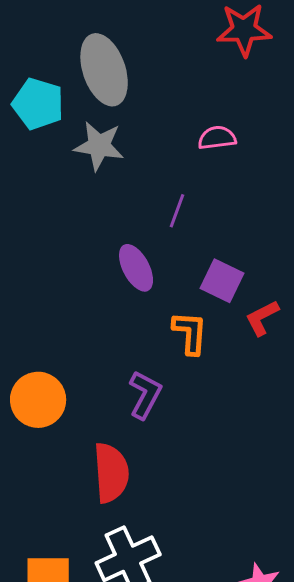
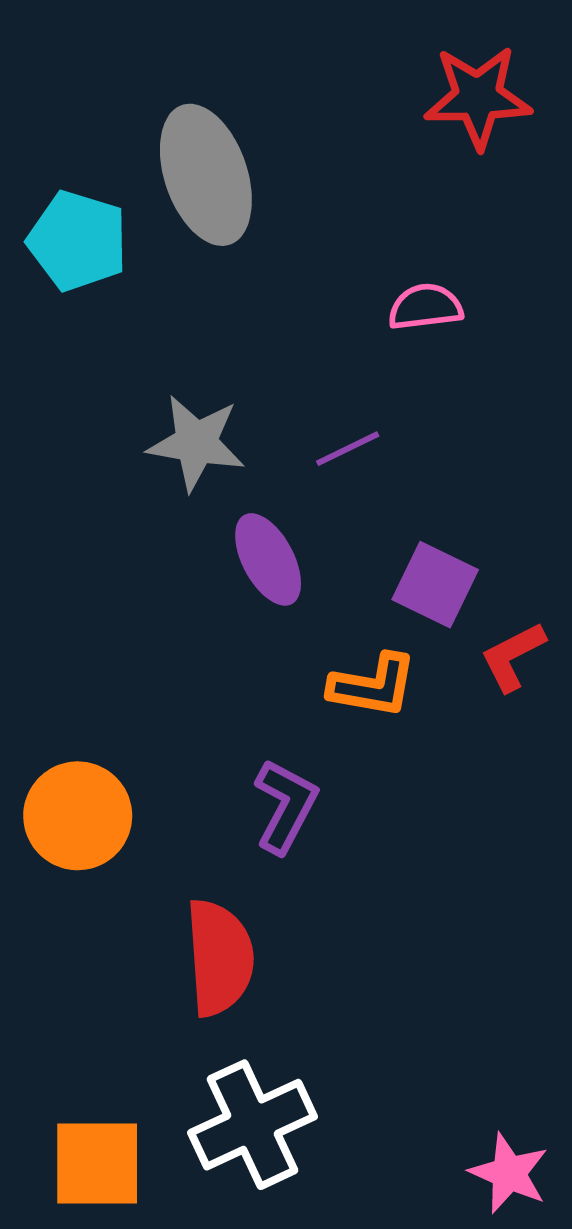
gray star: (99, 146) -> (196, 443), moved
purple line: (177, 211) -> (348, 449), turned 44
orange L-shape: (190, 333) -> (373, 686), turned 96

